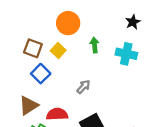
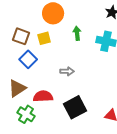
yellow square: (58, 51) -> (44, 38), turned 32
gray arrow: (83, 87) -> (67, 71), turned 48

